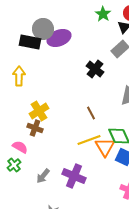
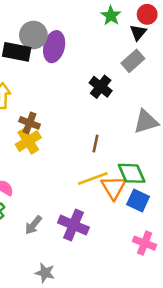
purple ellipse: (59, 38) -> (54, 47), turned -55
brown line: (91, 113) -> (95, 144), turned 40
brown cross: (35, 128) -> (30, 123), moved

